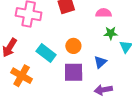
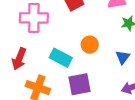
purple square: (74, 72) -> (79, 84), moved

